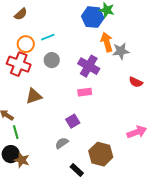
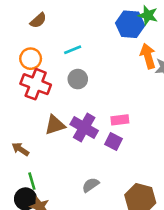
orange circle: (26, 44) -> (31, 59), moved
purple cross: (89, 66) -> (84, 128), moved
purple square: (73, 121) -> (113, 142), moved, turned -32
green line: (16, 132) -> (32, 181), moved

